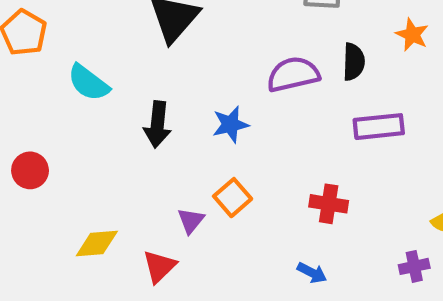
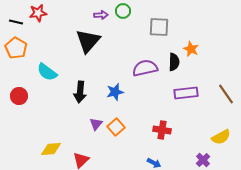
orange star: (412, 35) -> (191, 49), moved
red circle: (30, 170) -> (19, 96), moved
purple triangle: (191, 221) -> (96, 124), moved
purple cross: (414, 266) -> (203, 160), turned -32

